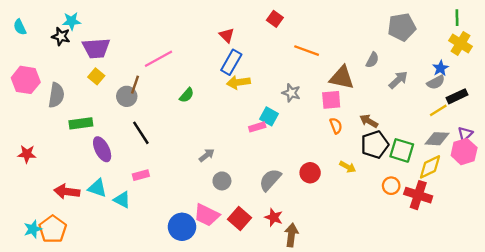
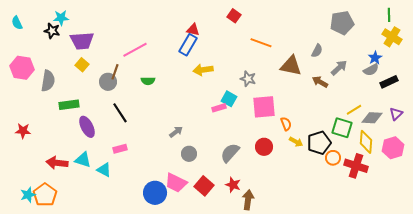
red triangle: (227, 35) -> (193, 30), turned -32
blue rectangle: (231, 62) -> (188, 45), moved
green semicircle: (187, 95) -> (148, 81), moved, turned 48
pink square: (331, 100) -> (264, 107), moved, size x1.4
yellow line: (438, 110) -> (354, 110), moved
brown arrow: (369, 121) -> (320, 82), moved
orange semicircle: (336, 126) -> (286, 124), moved
black pentagon: (375, 145) -> (319, 143), moved
pink hexagon: (464, 152) -> (393, 148), moved
yellow diamond: (430, 167) -> (366, 142), turned -60

